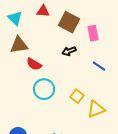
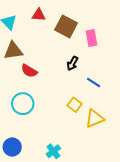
black arrow: (69, 51) -> (72, 63), moved, turned -40
blue line: (99, 66) -> (94, 82), moved
cyan circle: (44, 89) -> (23, 104), moved

